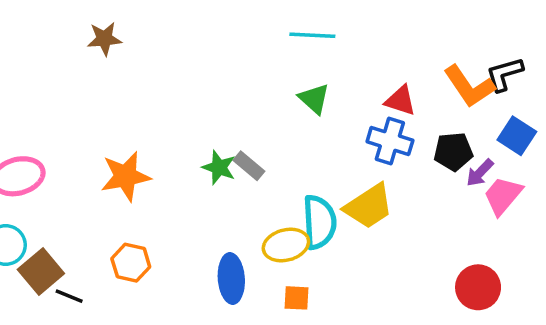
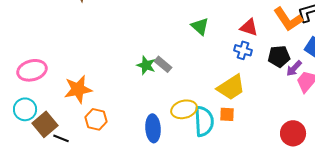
blue cross: (390, 141) -> (243, 50), size x0.7
orange star: (126, 176) -> (78, 89), moved
cyan semicircle: (319, 222) -> (204, 121), moved
orange square: (296, 298) -> (227, 114), moved

